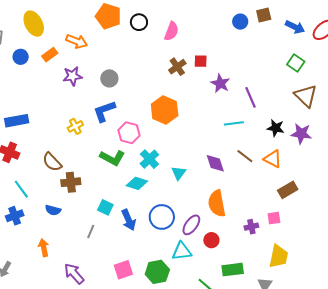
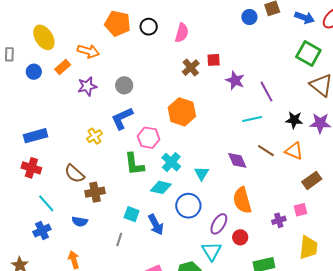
green square: (296, 63) -> (308, 53), size x1.4
green L-shape: (112, 158) -> (134, 164), turned 60
blue circle: (162, 217) -> (188, 206), moved
cyan triangle: (182, 251) -> (212, 251), turned -50

